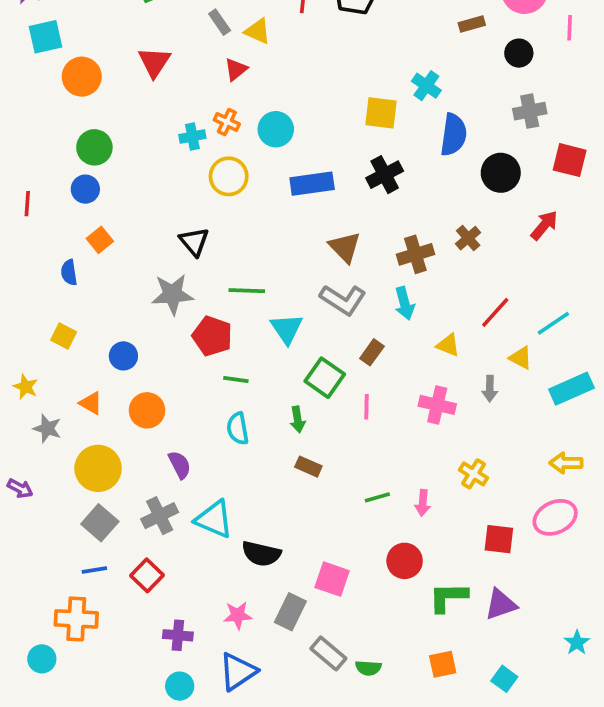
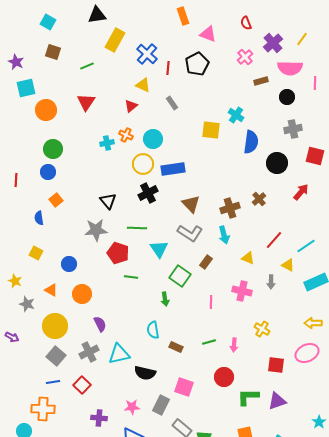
gray rectangle: (220, 22) -> (172, 103), moved
black cross: (385, 175) -> (148, 193), moved
yellow circle: (229, 176) -> (143, 164), moved
pink line: (366, 407) -> (211, 302), moved
cyan semicircle: (238, 429) -> (153, 330), moved
brown rectangle: (308, 467) -> (176, 347), moved
cyan triangle: (214, 519) -> (119, 354), turned -35

